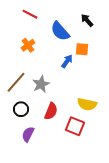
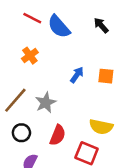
blue semicircle: (60, 31) -> (59, 27), moved
orange square: (82, 49) -> (106, 76), moved

